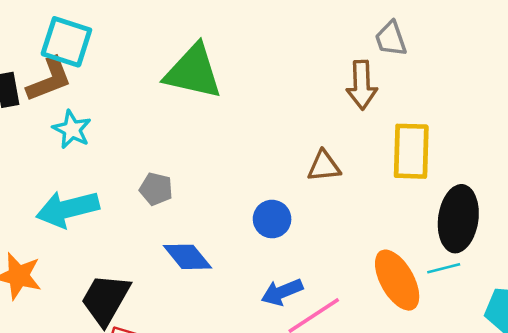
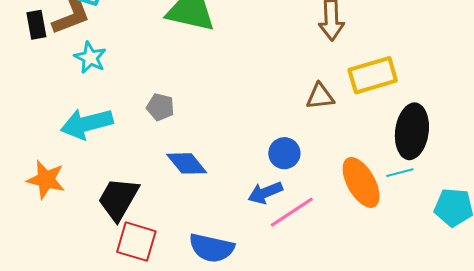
yellow rectangle: (411, 151) -> (373, 75), turned 72
brown triangle: (324, 166) -> (320, 96), moved
blue circle: (272, 219) -> (284, 153), moved

